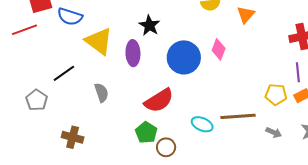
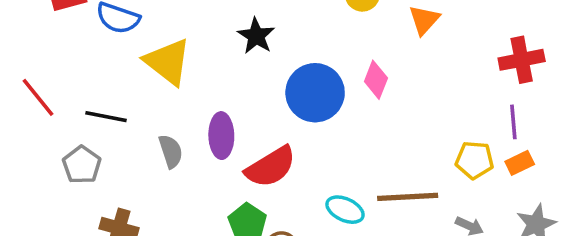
red line: (25, 30) -> (38, 97), moved, turned 70
purple ellipse: (133, 53) -> (221, 136), moved
black line: (64, 73) -> (106, 117), turned 45
gray pentagon: (37, 100) -> (82, 165), moved

